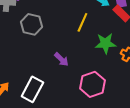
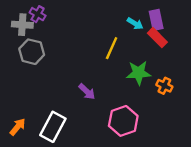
gray hexagon: (31, 24) -> (32, 52), moved

